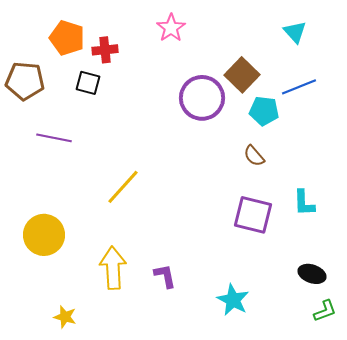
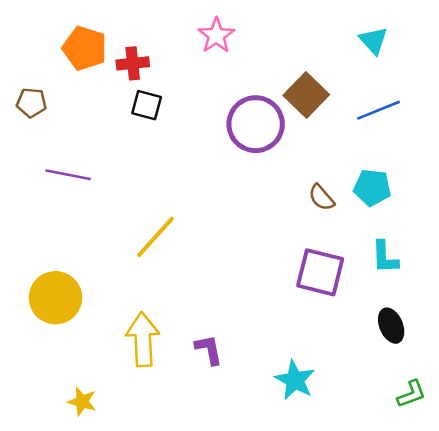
brown pentagon: (25, 81) -> (31, 103), size x0.6
black square: (88, 83) -> (147, 105), moved
cyan pentagon: (264, 111) -> (372, 187), moved
black ellipse: (312, 274) -> (391, 326), moved, turned 48

